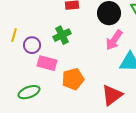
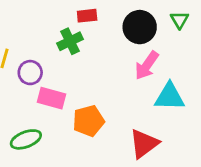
green cross: (62, 35) -> (70, 41), moved

